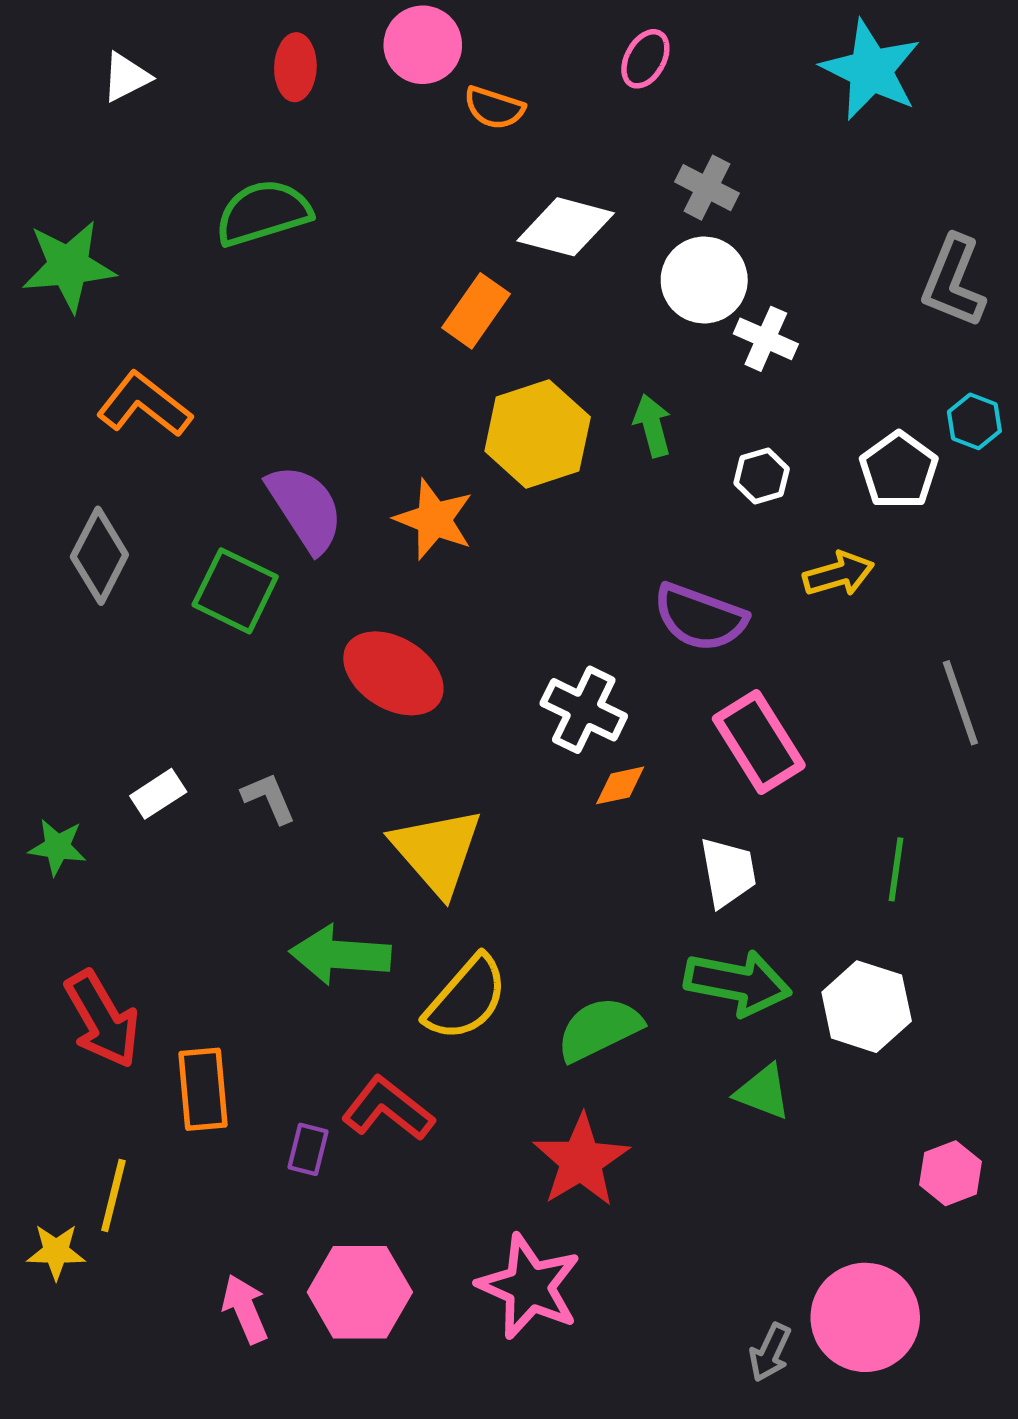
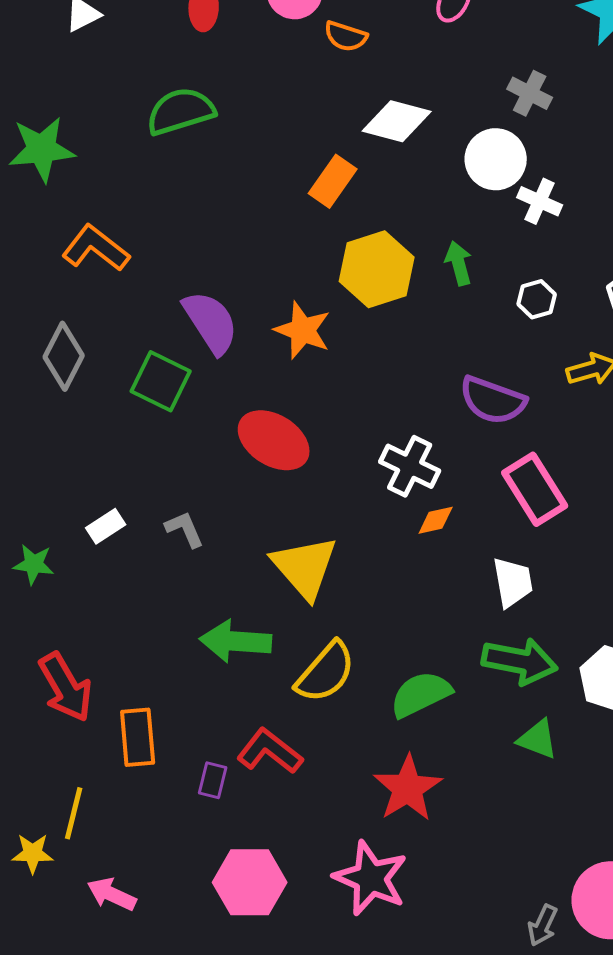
gray cross: (707, 188) -> (530, 93), moved
pink arrow: (245, 1309) -> (112, 894), moved, turned -42

